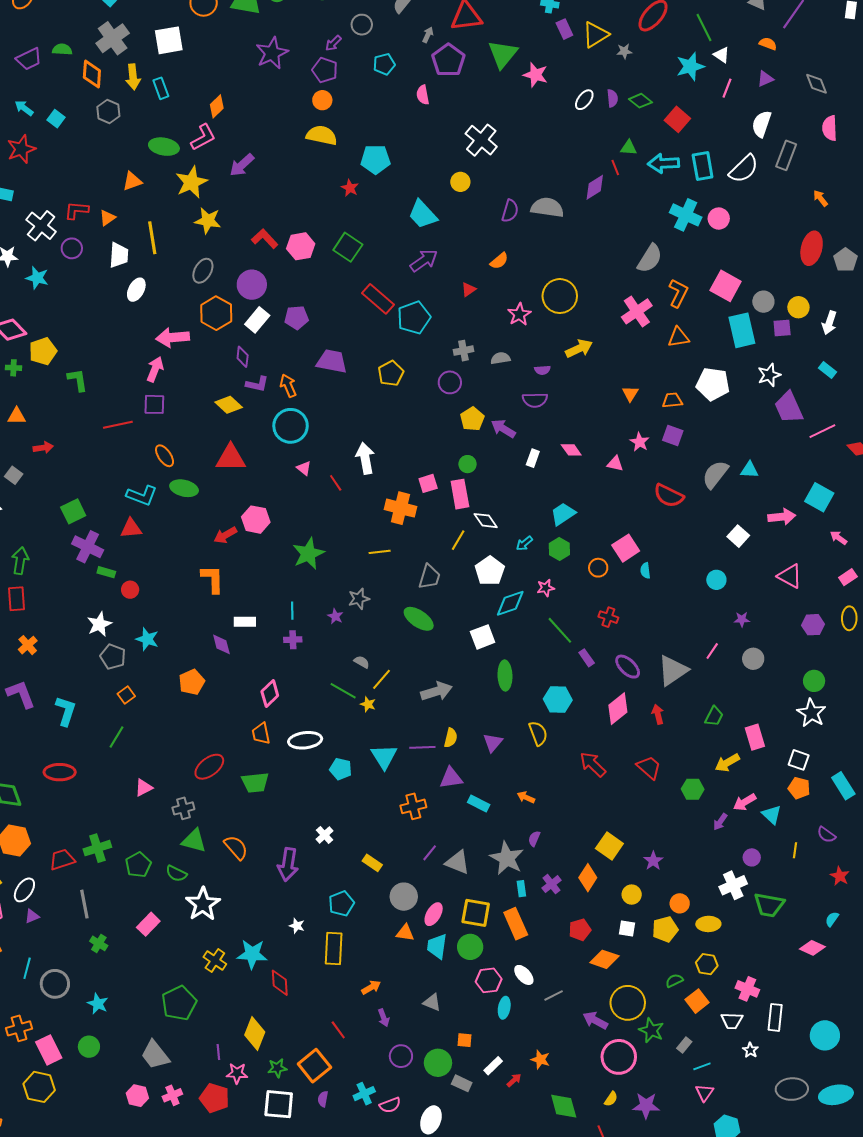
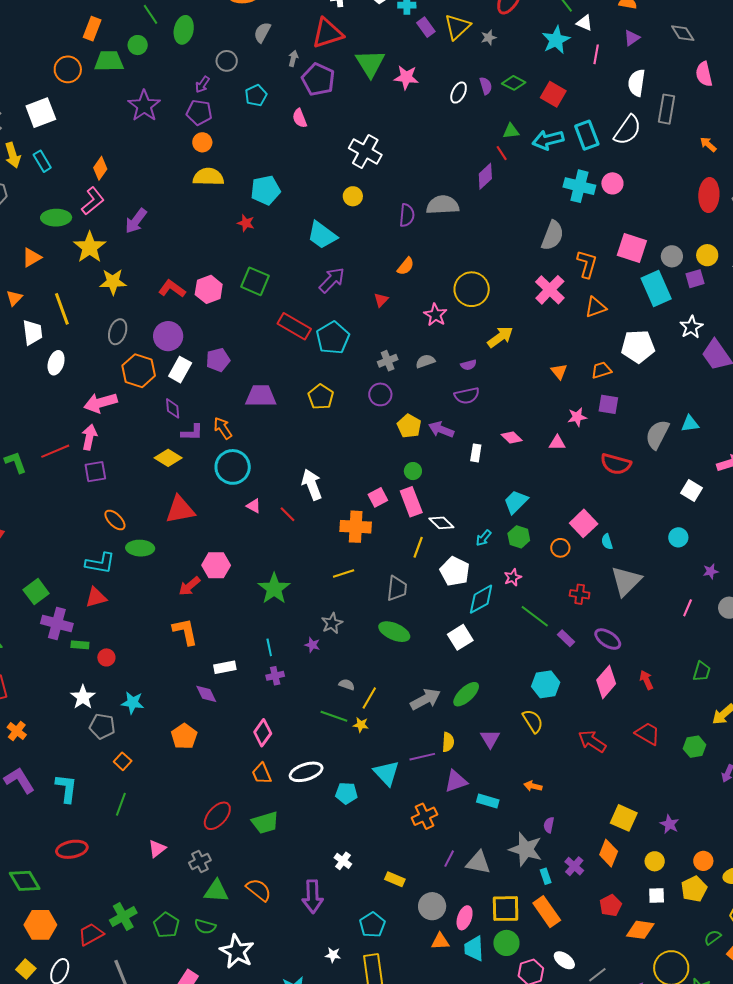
red line: (118, 425) -> (55, 451), moved
pink star: (640, 442) -> (577, 417), turned -30
gray triangle: (673, 670) -> (626, 581), moved
green ellipse: (505, 675) -> (466, 694), moved, turned 60

